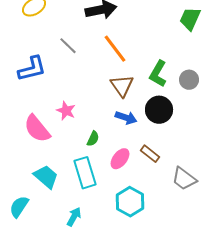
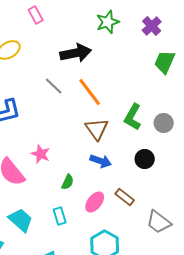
gray line: (68, 46) -> (54, 86), moved
black circle: (159, 110) -> (145, 159), moved, size x0.7
cyan rectangle: (85, 173) -> (60, 216), size x0.6

